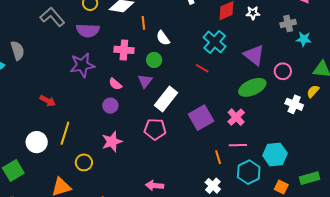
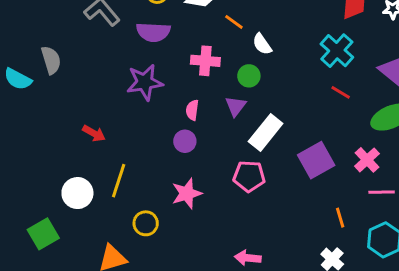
orange line: (143, 23) -> (234, 22), turned -48
red line: (202, 68) -> (341, 92), moved
pink semicircle: (115, 84) -> (192, 110), turned 56
pink line: (238, 145) -> (382, 192), moved

